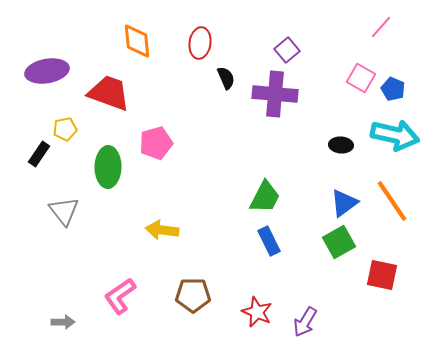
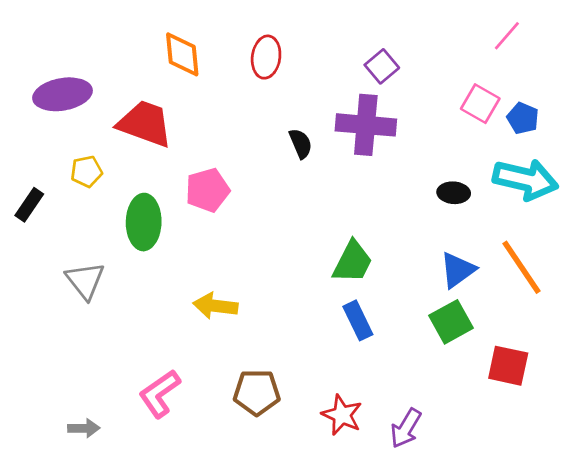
black semicircle: (226, 78) -> (301, 144), moved
black rectangle: (39, 154) -> (29, 205), moved

